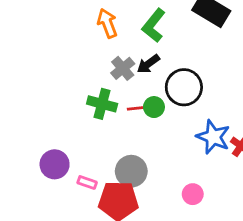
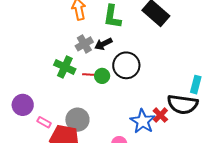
green L-shape: (154, 25) -> (112, 17), turned -40
blue star: (213, 137) -> (143, 121), moved

